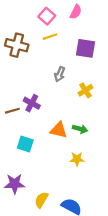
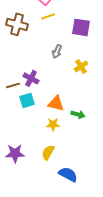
green arrow: (80, 129) -> (78, 114), moved
cyan square: (25, 144) -> (27, 100), moved, turned -35
yellow star: (77, 159) -> (53, 124), moved
yellow semicircle: (41, 200) -> (48, 152), moved

